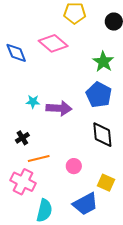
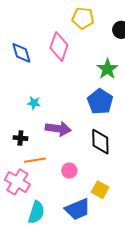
pink diamond: (53, 43) -> (59, 47), turned 64
purple arrow: (59, 108) -> (58, 129), moved
black cross: (22, 138) -> (20, 138), turned 32

